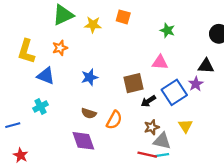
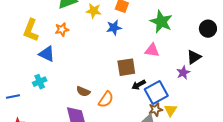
green star: (167, 30) -> (161, 22), size x1.6
black triangle: (206, 66) -> (194, 57), turned -42
blue star: (90, 77) -> (114, 28), moved
blue square: (174, 92) -> (156, 92), moved
brown star: (152, 127) -> (156, 109), moved

